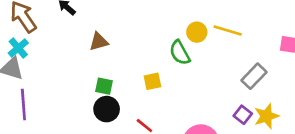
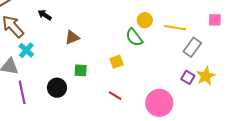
yellow line: (228, 30) -> (175, 28), moved
cyan cross: (18, 48) -> (26, 50), moved
black circle: (107, 109) -> (57, 88), moved

